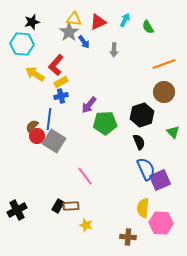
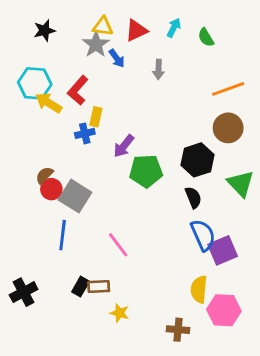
cyan hexagon: (22, 44) -> (35, 83), moved
yellow rectangle: (61, 82) -> (96, 117), moved, turned -48
blue line: (49, 119) -> (63, 235), moved
green triangle: (173, 132) -> (241, 184), size x1.5

